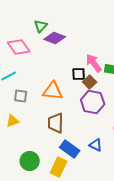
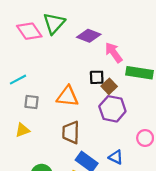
green triangle: (41, 26) -> (54, 23), size x1.5
purple diamond: (55, 38) -> (89, 36), moved
pink diamond: (19, 47) -> (29, 31), moved
pink arrow: (94, 63) -> (114, 53), moved

